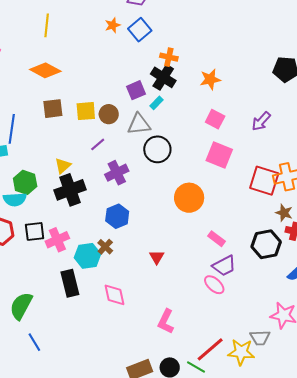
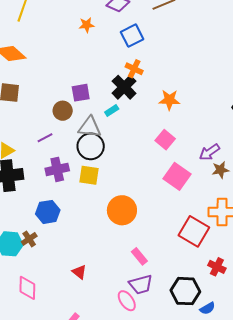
blue square: (140, 30) -> (132, 36), moved
purple square: (136, 90) -> (81, 93), moved
yellow square: (86, 111) -> (89, 175), moved
black circle: (157, 149) -> (91, 146), moved
pink square: (219, 155) -> (177, 176), moved
red square: (264, 181) -> (194, 231), moved
brown star: (284, 213) -> (220, 170), moved, turned 30
black hexagon: (266, 244) -> (185, 291), moved
red triangle: (157, 257) -> (79, 272), moved, turned -35

